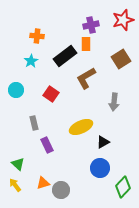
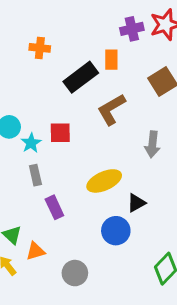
purple cross: (91, 25) -> (132, 29), moved
cyan star: (31, 61) -> (31, 143), moved
red square: (51, 94) -> (60, 133), turned -35
blue circle: (100, 168) -> (116, 231), moved
orange triangle: (43, 183) -> (35, 251), moved

